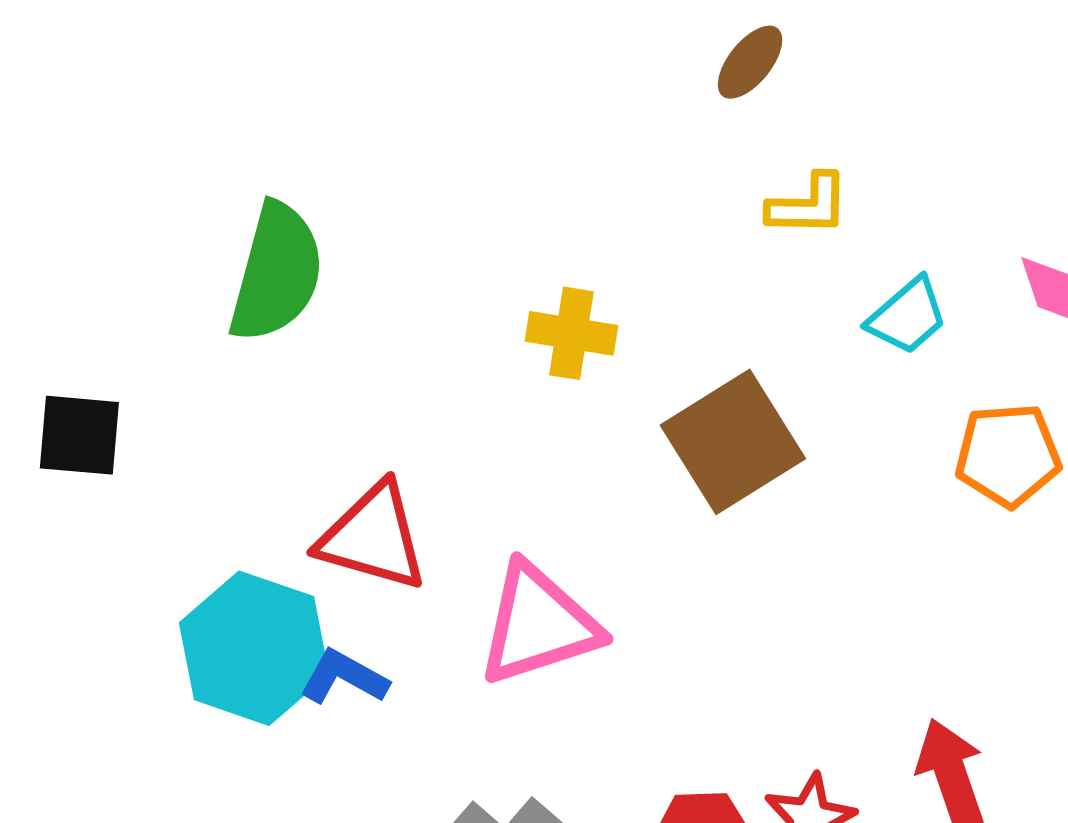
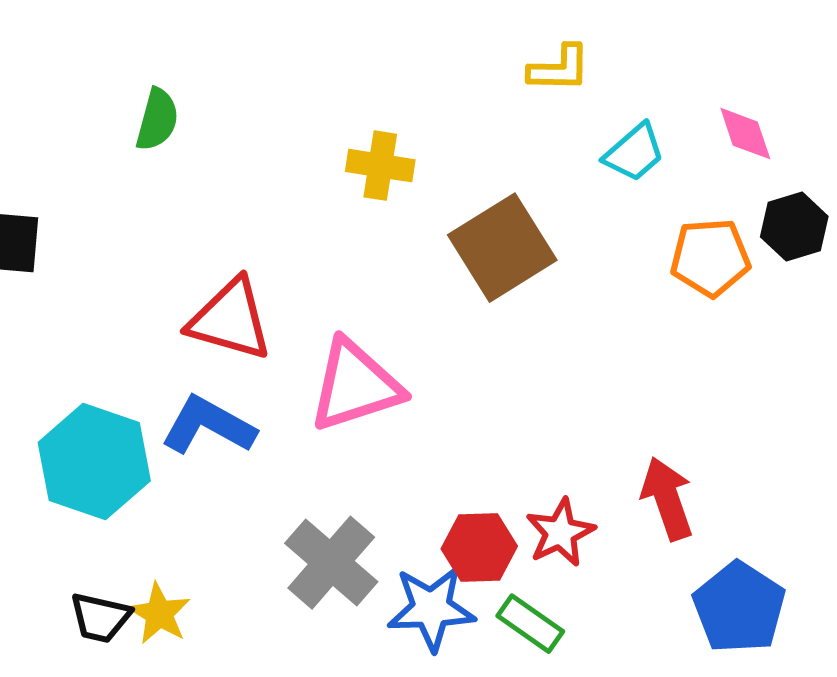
green semicircle: (276, 273) -> (157, 120), size x0.6
cyan hexagon: (254, 648) -> (94, 462), moved
blue L-shape: (344, 677) -> (208, 426), size x1.4

